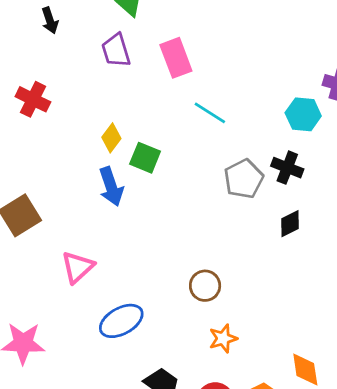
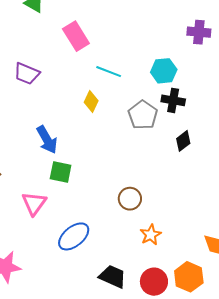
purple trapezoid: (116, 50) -> (27, 74), moved, turned -40
cyan hexagon: (303, 114) -> (164, 71), moved
yellow diamond: (111, 138) -> (91, 101), moved
green square: (145, 158) -> (61, 172), moved

